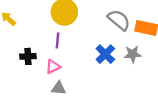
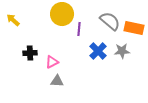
purple line: (58, 40) -> (79, 29), moved

